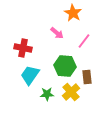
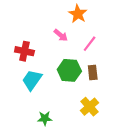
brown rectangle: (87, 77) -> (93, 72), moved
yellow cross: (71, 92) -> (90, 107), moved
green star: (47, 94) -> (45, 118), moved

